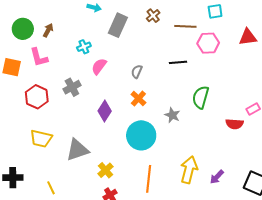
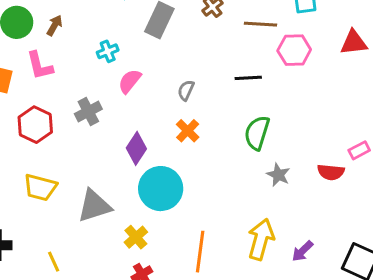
green semicircle: (201, 97) -> (257, 133), moved
gray star: (172, 115) -> (278, 175), moved
cyan circle: (141, 135) -> (161, 189), moved

